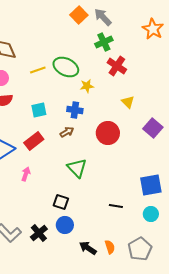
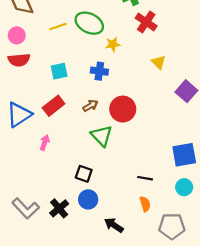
brown arrow: (67, 132) -> (90, 106), moved
red circle: (108, 133) -> (123, 109), moved
orange semicircle: (110, 247) -> (145, 204), moved
gray pentagon: (140, 249) -> (172, 226), turned 30

